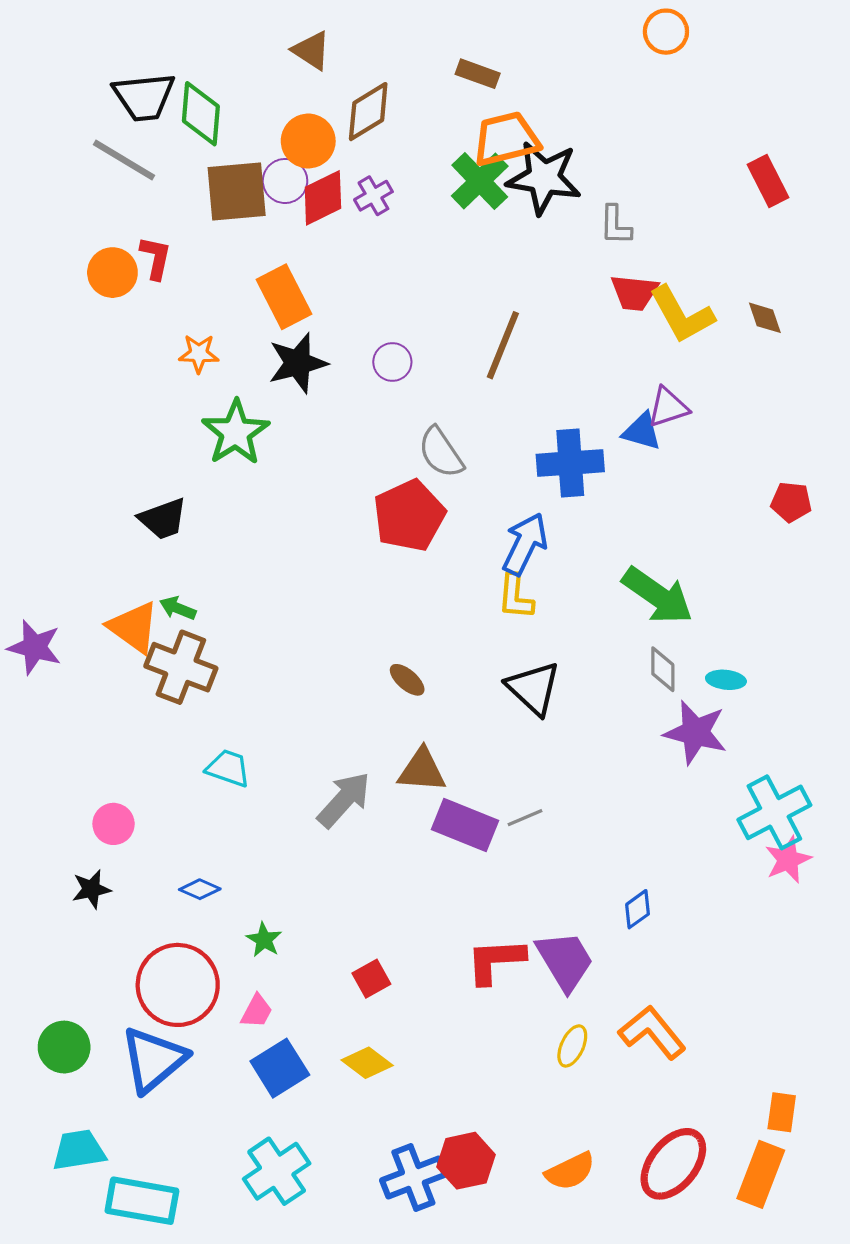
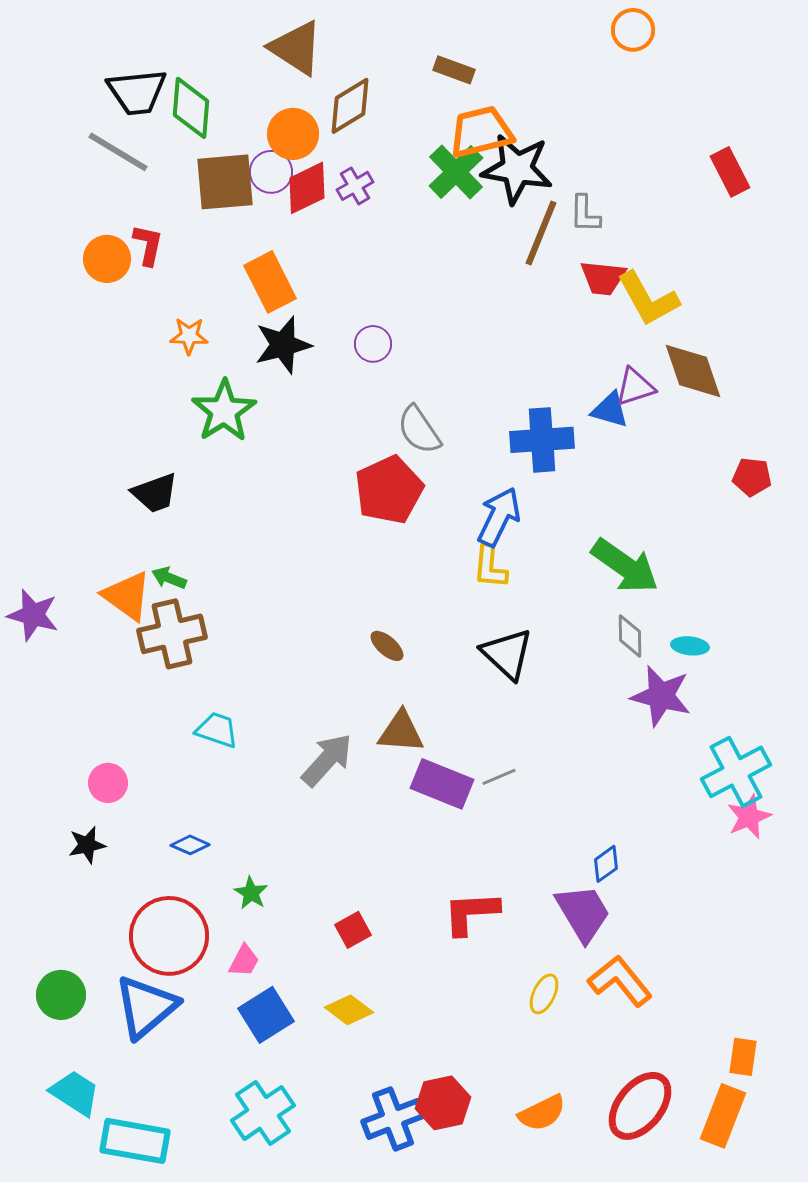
brown triangle: (311, 51) -> (296, 48), size x1.5
brown diamond: (765, 318) -> (693, 371), moved, size x1.8
brown line: (503, 345) -> (541, 233), moved
brown cross: (181, 667) -> (172, 634), turned -34
purple trapezoid: (565, 961) -> (583, 913), moved
cyan trapezoid: (79, 1150) -> (75, 1093), turned 42

